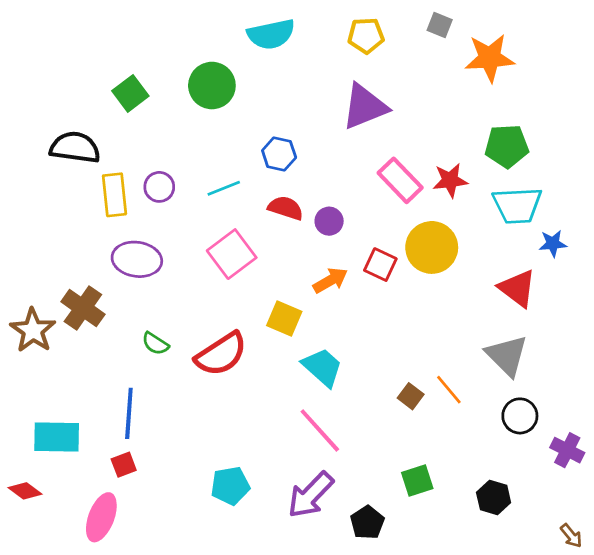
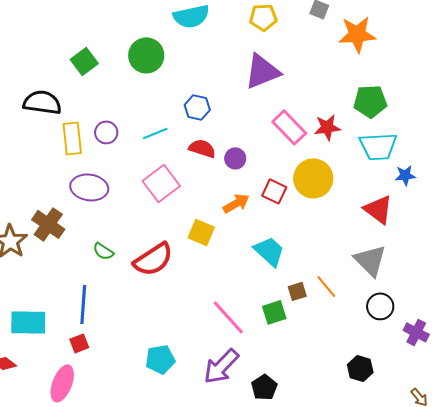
cyan trapezoid: (322, 367) -> (269, 251), moved
brown square: (411, 396) -> (297, 291), turned 36
green square: (417, 480) -> (274, 312), moved

